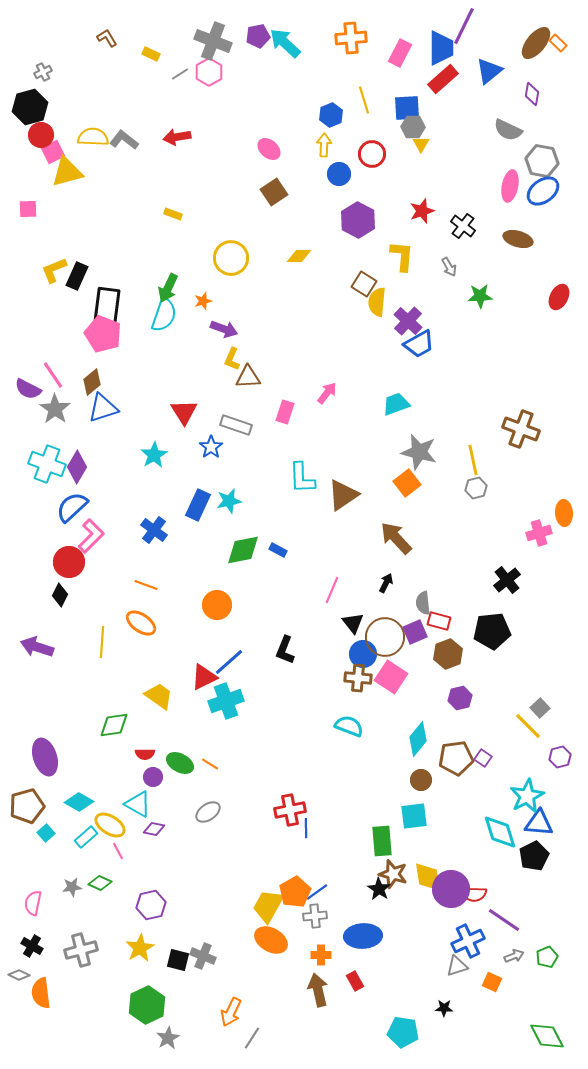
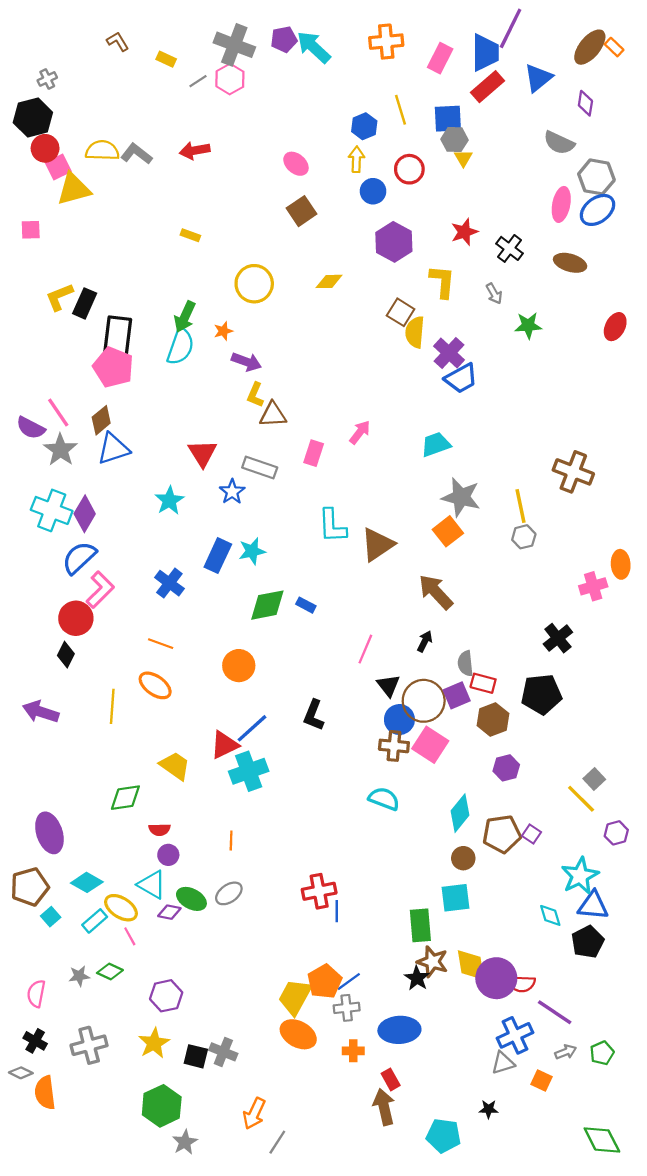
green ellipse: (180, 763) -> (191, 899), moved
orange line: (210, 764) -> (231, 841), turned 60
cyan diamond: (500, 832) -> (550, 915), size x0.6
brown arrow: (318, 990) -> (384, 1107), moved

